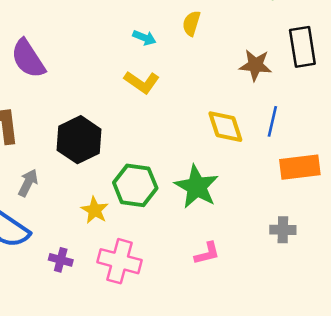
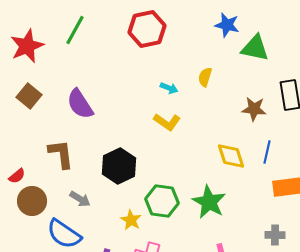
gray arrow: (28, 183) -> (80, 199), turned 95

